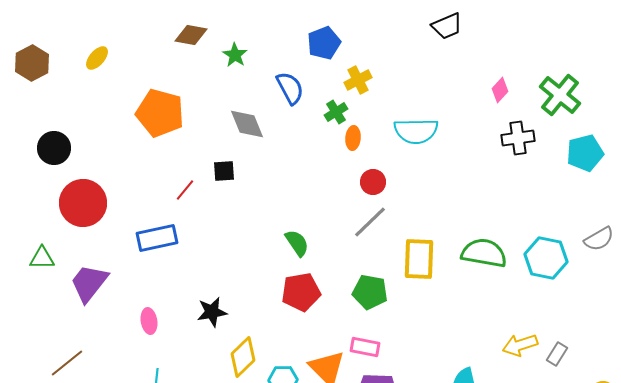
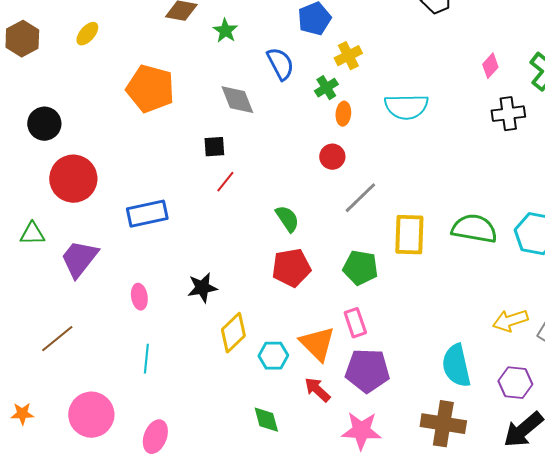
red circle: (373, 182) -> (332, 157), moved
red line: (185, 190) -> (225, 182), moved
pink rectangle: (365, 347) -> (355, 323), turned 60

